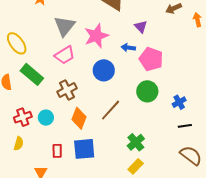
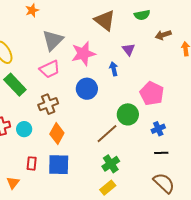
blue arrow: (128, 48) -> (114, 69), turned 64
pink pentagon: (151, 59) -> (152, 93), moved
brown line: (111, 110) -> (107, 134), moved

